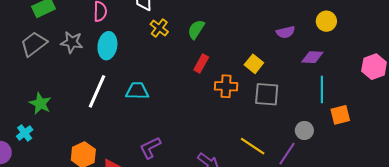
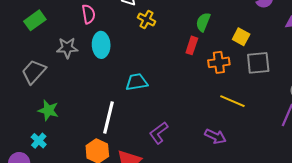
green semicircle: (196, 29) -> (203, 22), moved
gray trapezoid: (34, 44) -> (34, 72), moved
white line: (97, 91) -> (108, 117), moved
yellow line: (253, 146) -> (232, 101), moved

